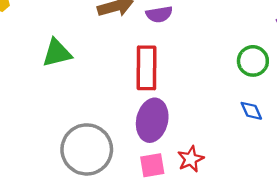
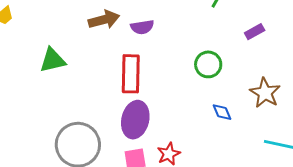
green circle: (253, 61) -> (208, 64), moved

